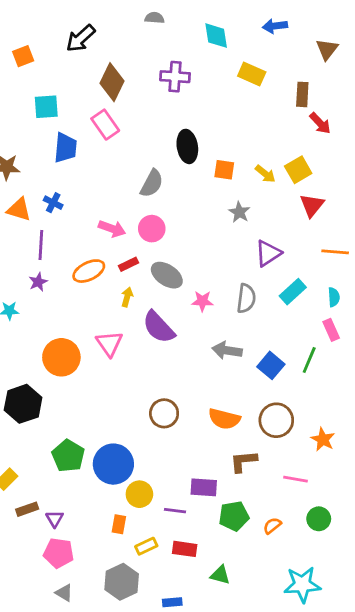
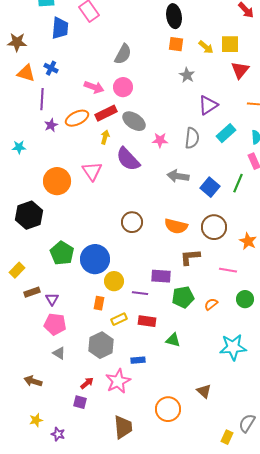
black ellipse: (187, 146) -> (174, 16), moved
yellow square: (298, 170) -> (230, 44), turned 30
red rectangle: (128, 264) -> (106, 113), size x1.5
purple star: (38, 282) -> (51, 125), moved

